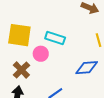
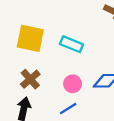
pink circle: (41, 54) -> (73, 84), moved

